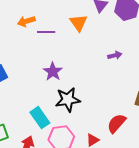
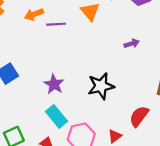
purple star: (53, 72) -> (54, 84), moved
black star: (68, 100) -> (101, 86), moved

